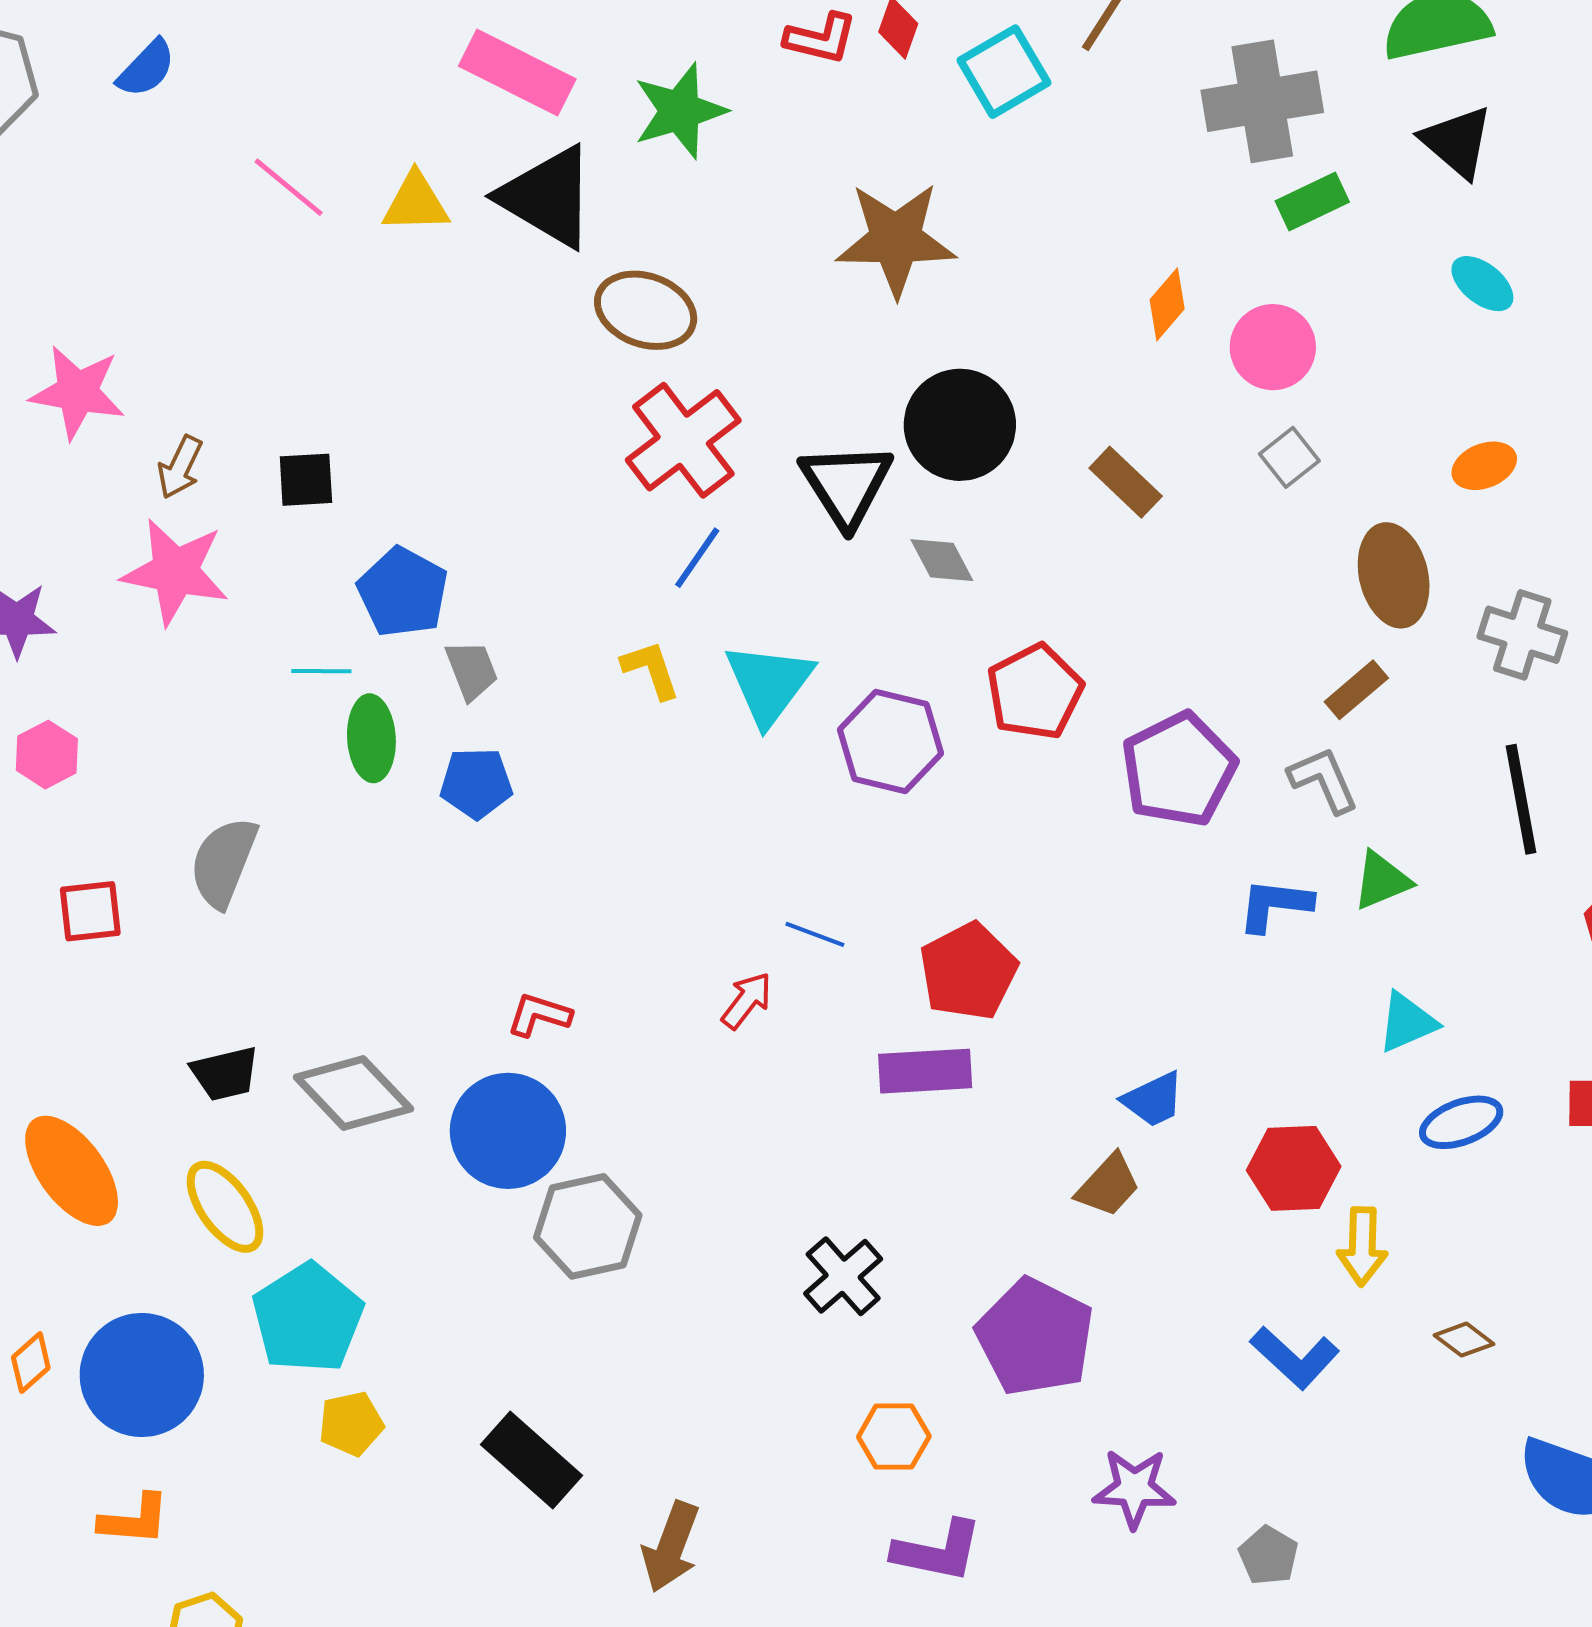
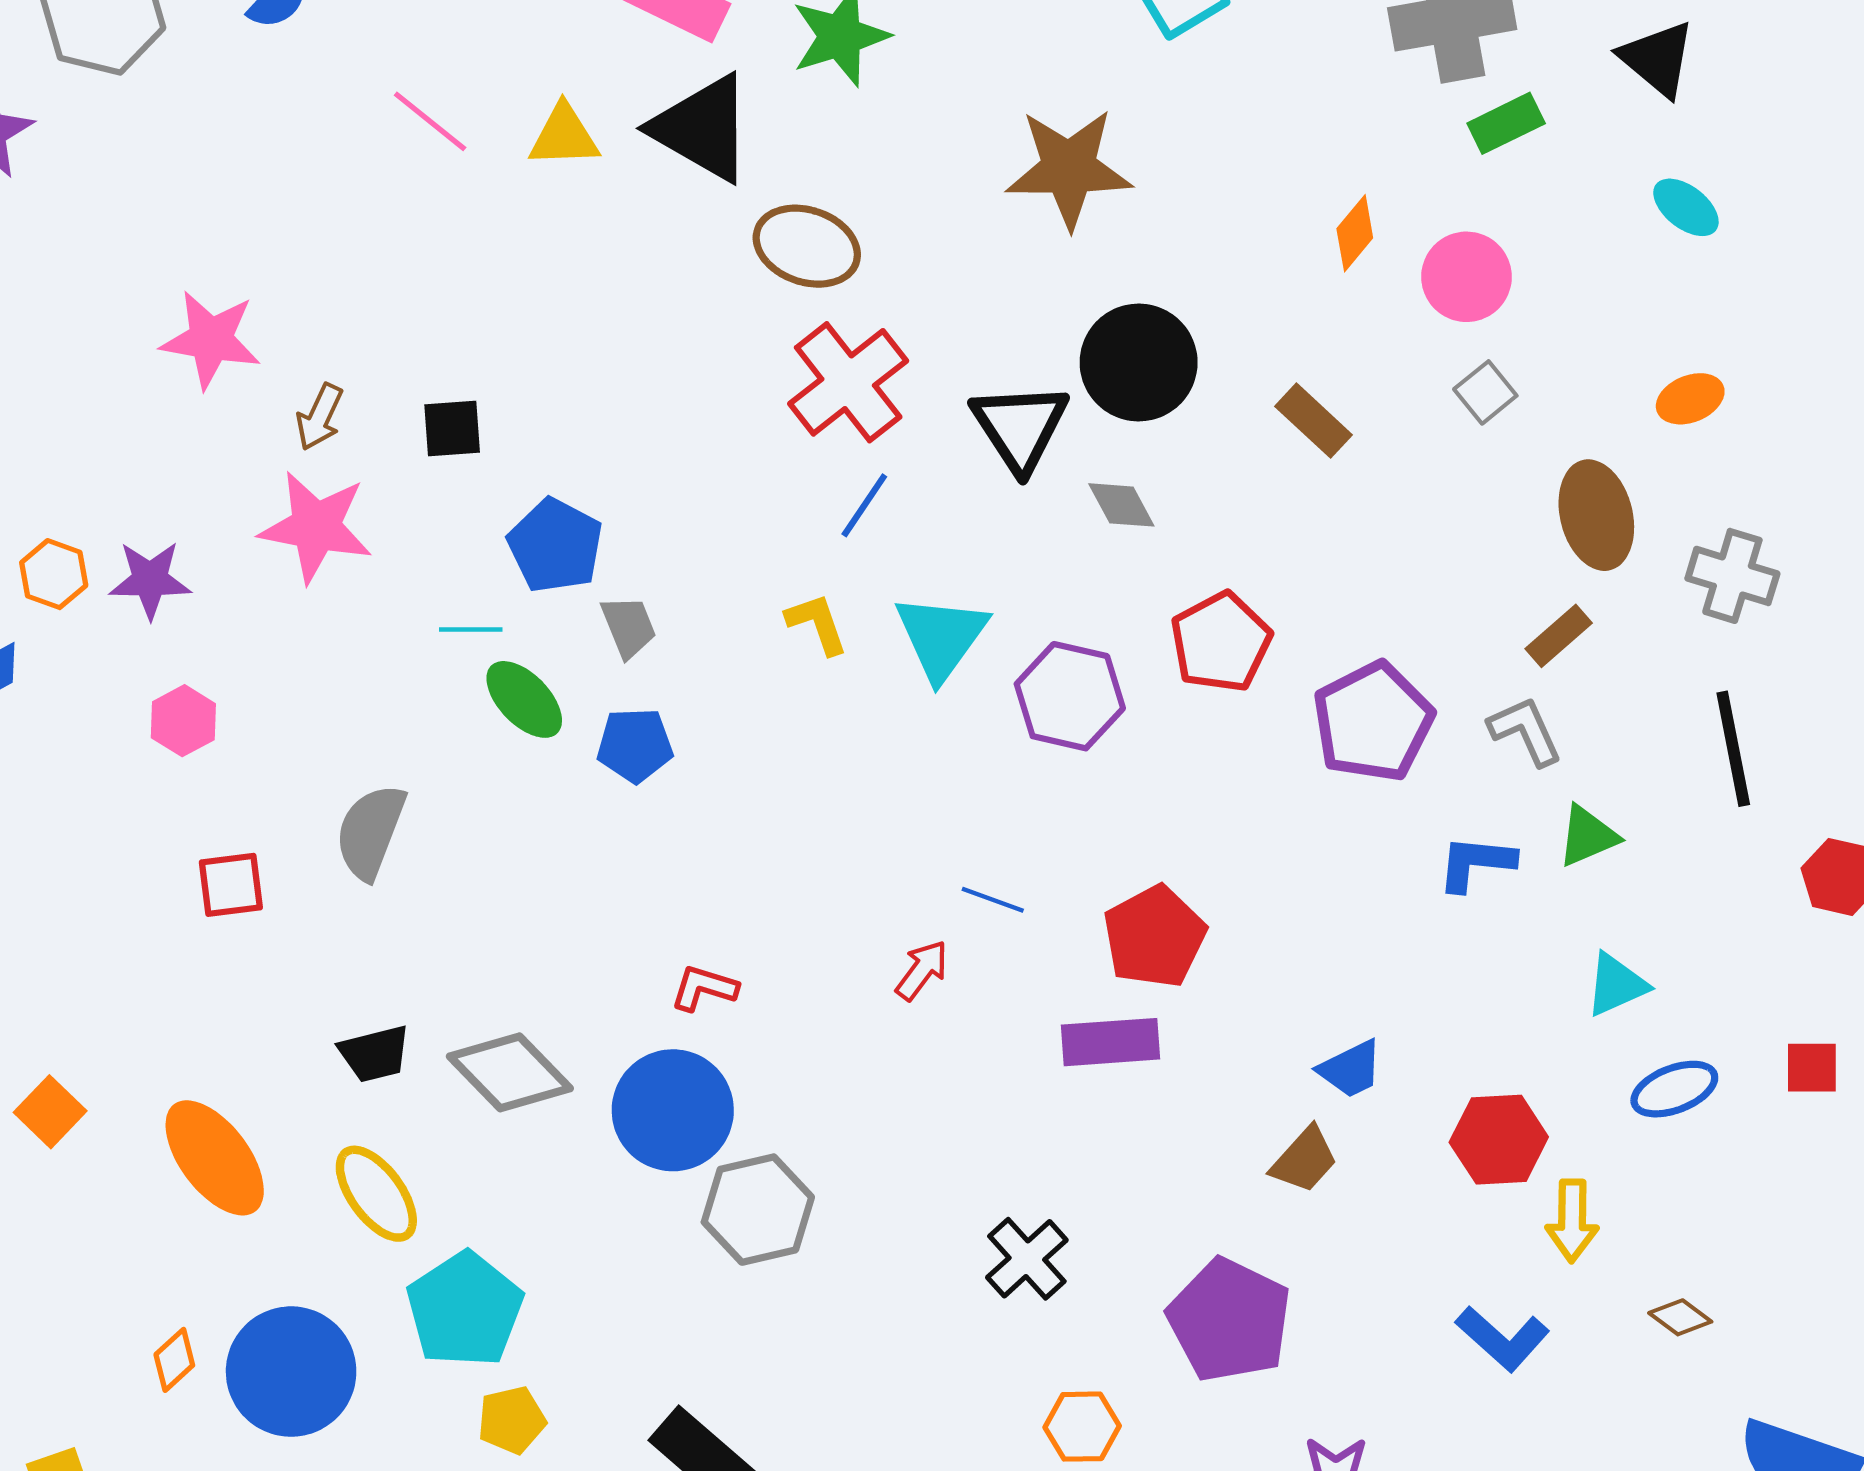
green ellipse: (371, 738) -> (524, 699), turned -40

